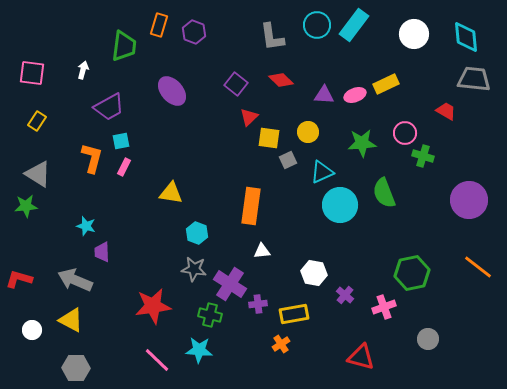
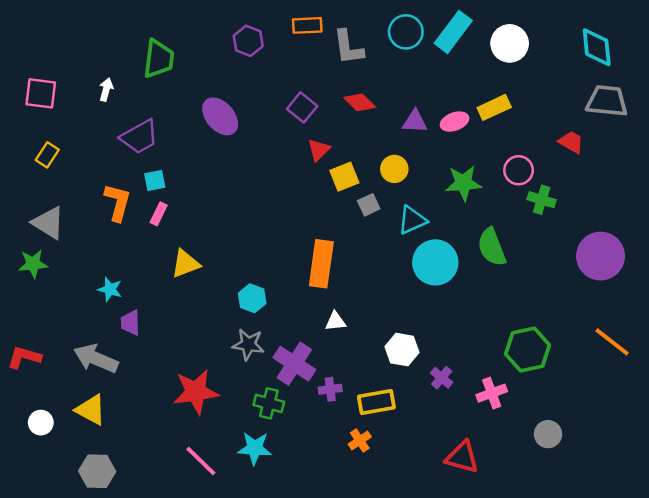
orange rectangle: (159, 25) -> (307, 25), moved, turned 70
white circle: (414, 34) -> (510, 43), moved
yellow square: (269, 138) -> (344, 177), turned -30
yellow triangle: (171, 193) -> (186, 264), moved, turned -30

